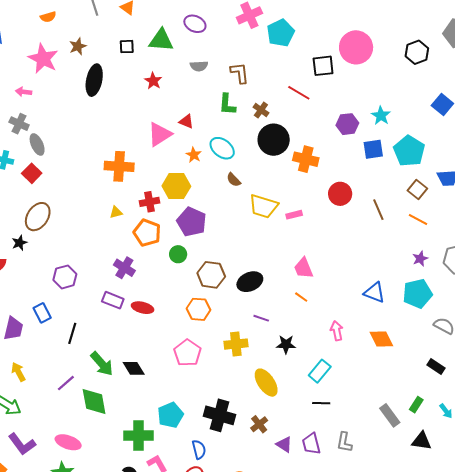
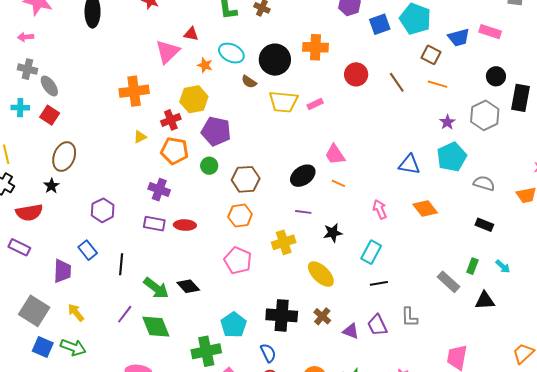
black circle: (274, 140) -> (275, 60), moved
black ellipse: (250, 282) -> (303, 176), moved

